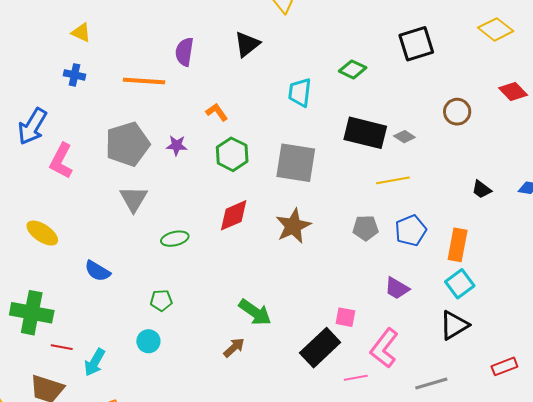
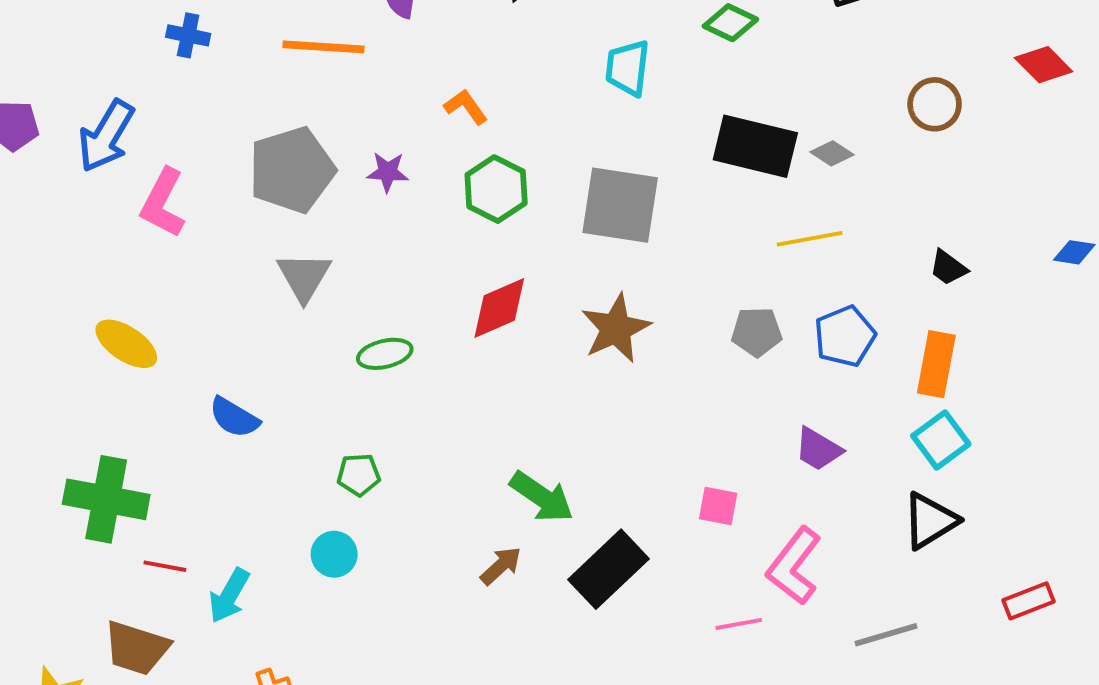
black trapezoid: (482, 189) -> (948, 268), moved
black rectangle: (320, 348) -> (609, 569), moved

